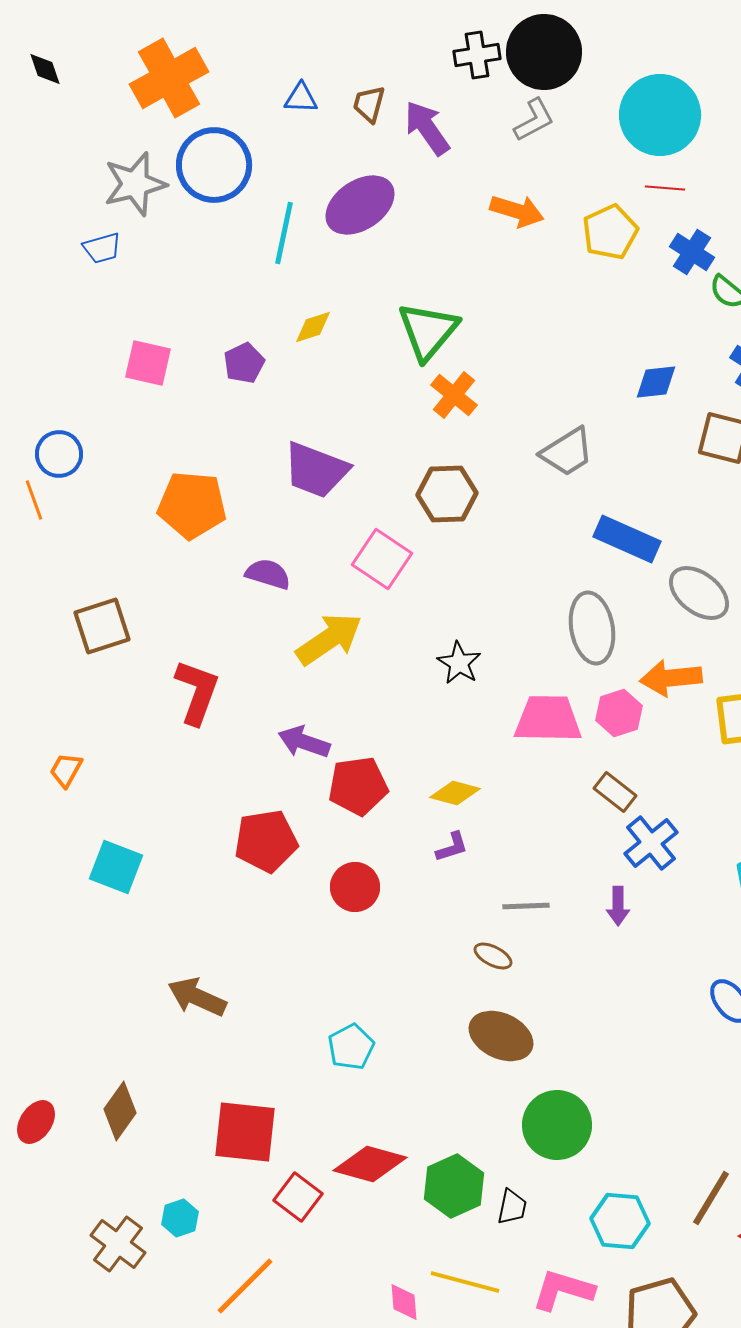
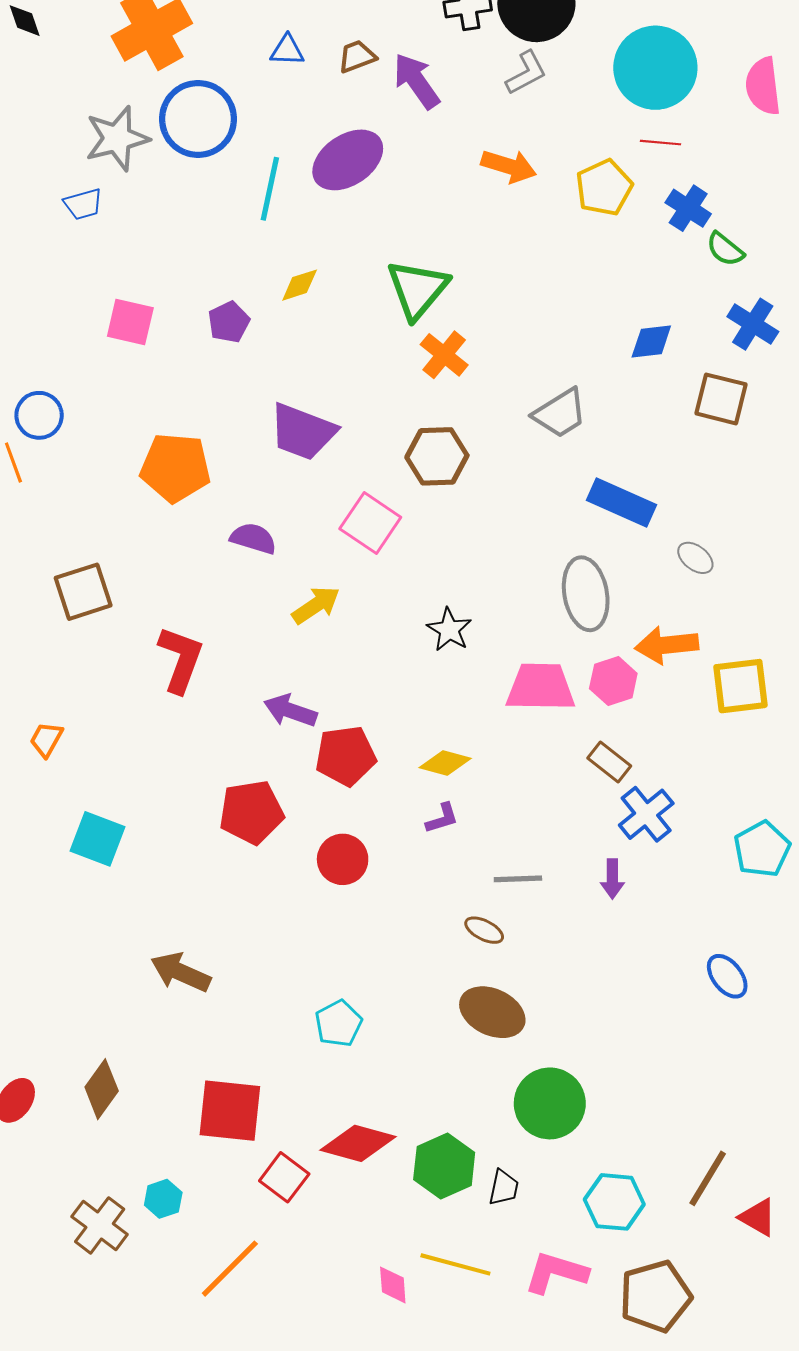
brown trapezoid: (369, 104) -> (357, 56), turned 54
gray ellipse: (699, 593) -> (695, 558), size x0.6
yellow arrow: (329, 639) -> (316, 605), size x0.7

